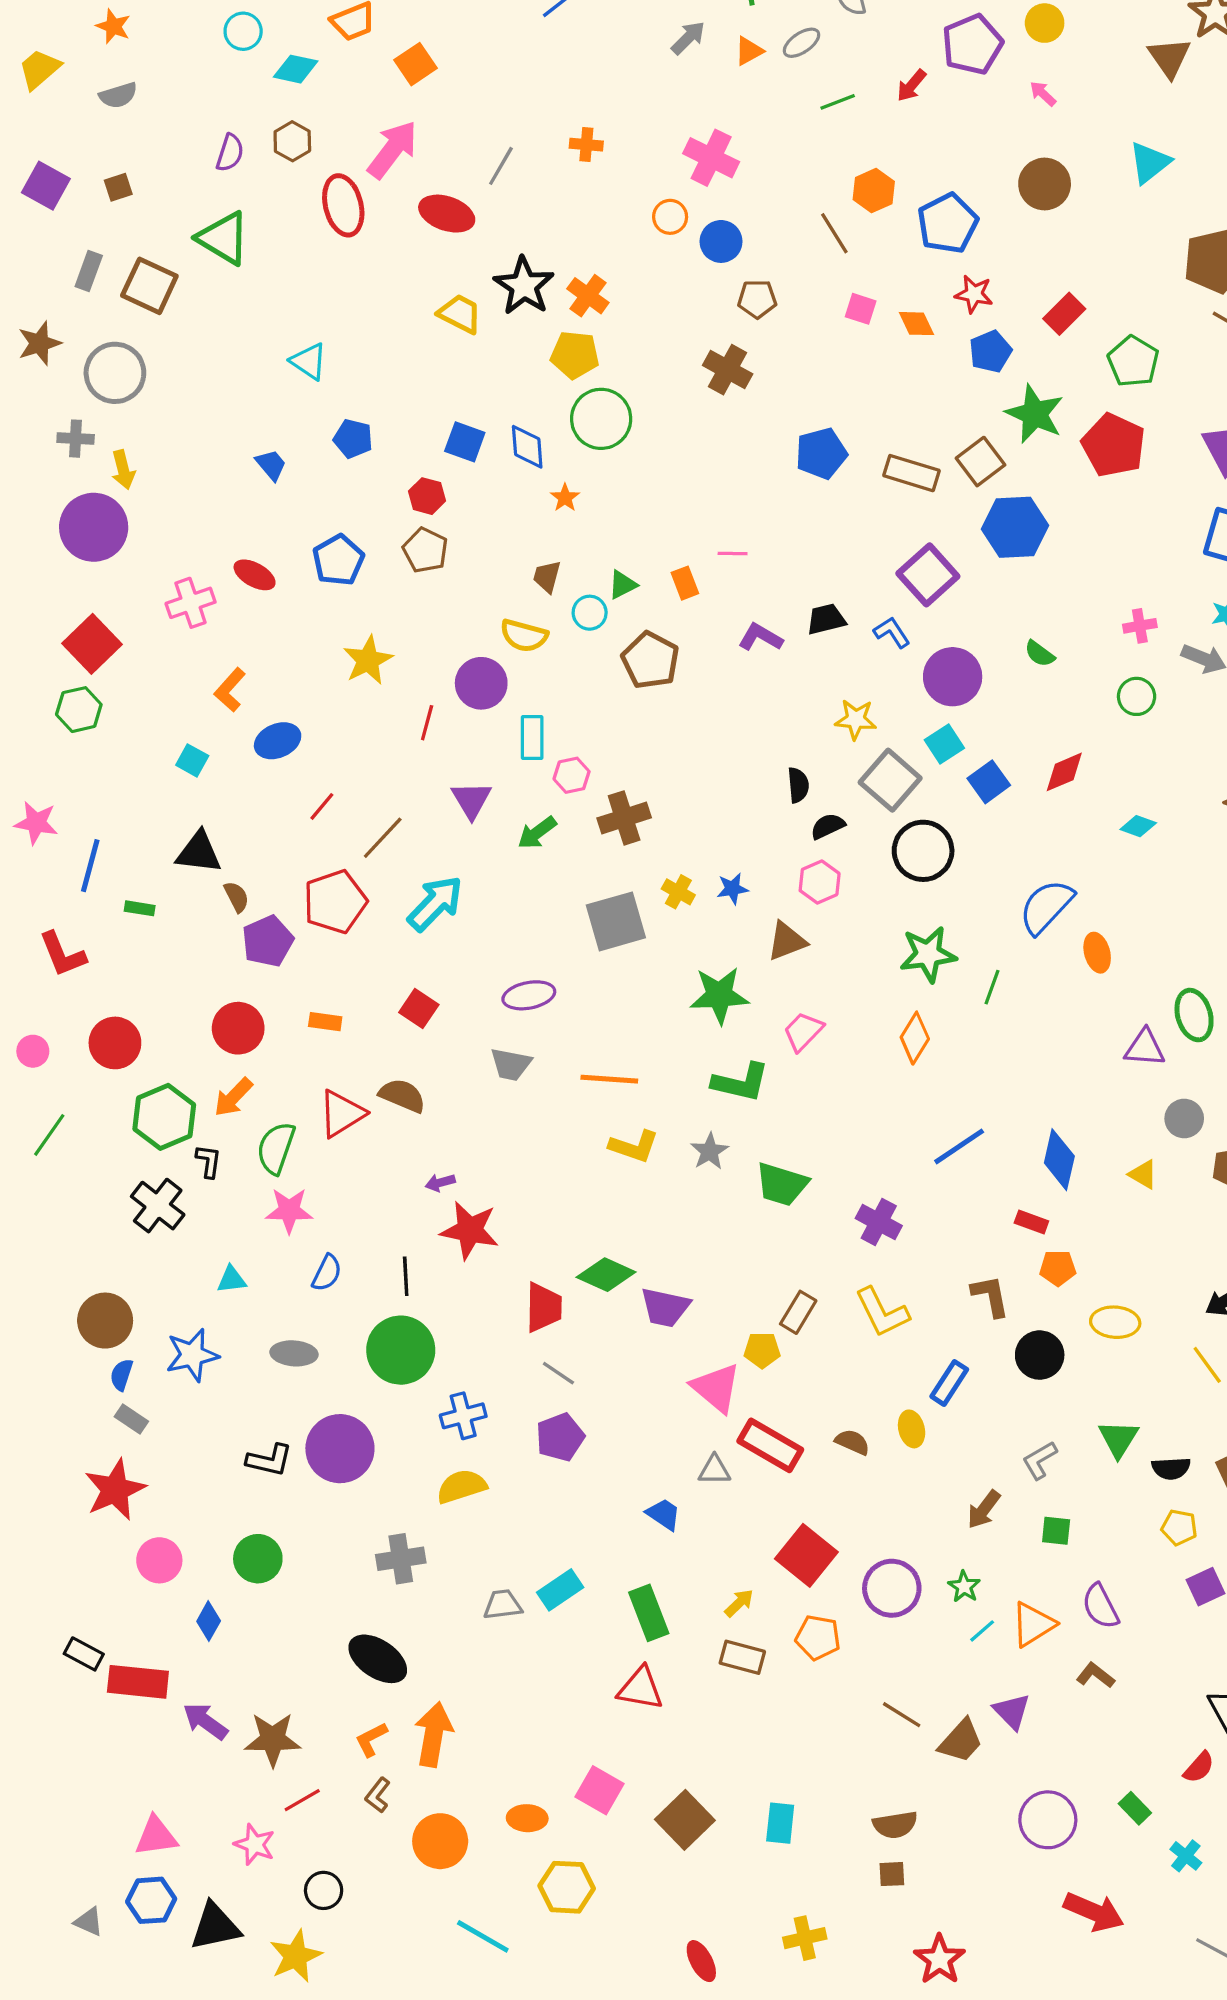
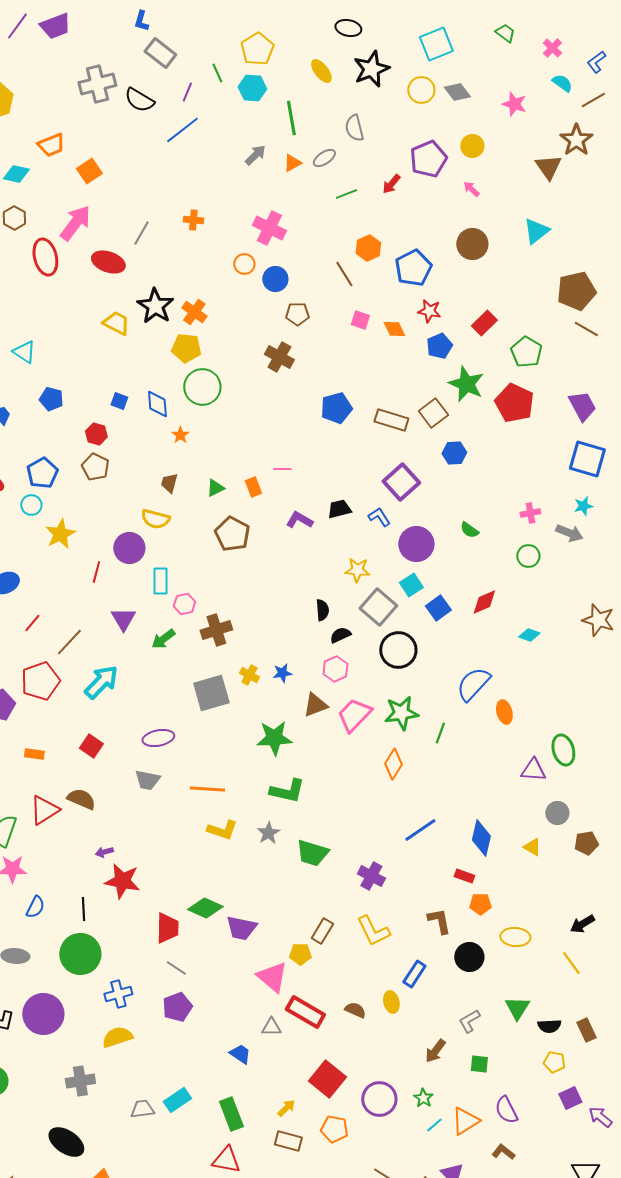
blue square: (465, 442) -> (119, 401), size x0.7
blue hexagon: (1015, 527) -> (454, 453), size x0.6
cyan circle: (590, 613) -> (31, 505), moved
pink trapezoid: (803, 1031) -> (354, 715), moved, size x1.4

